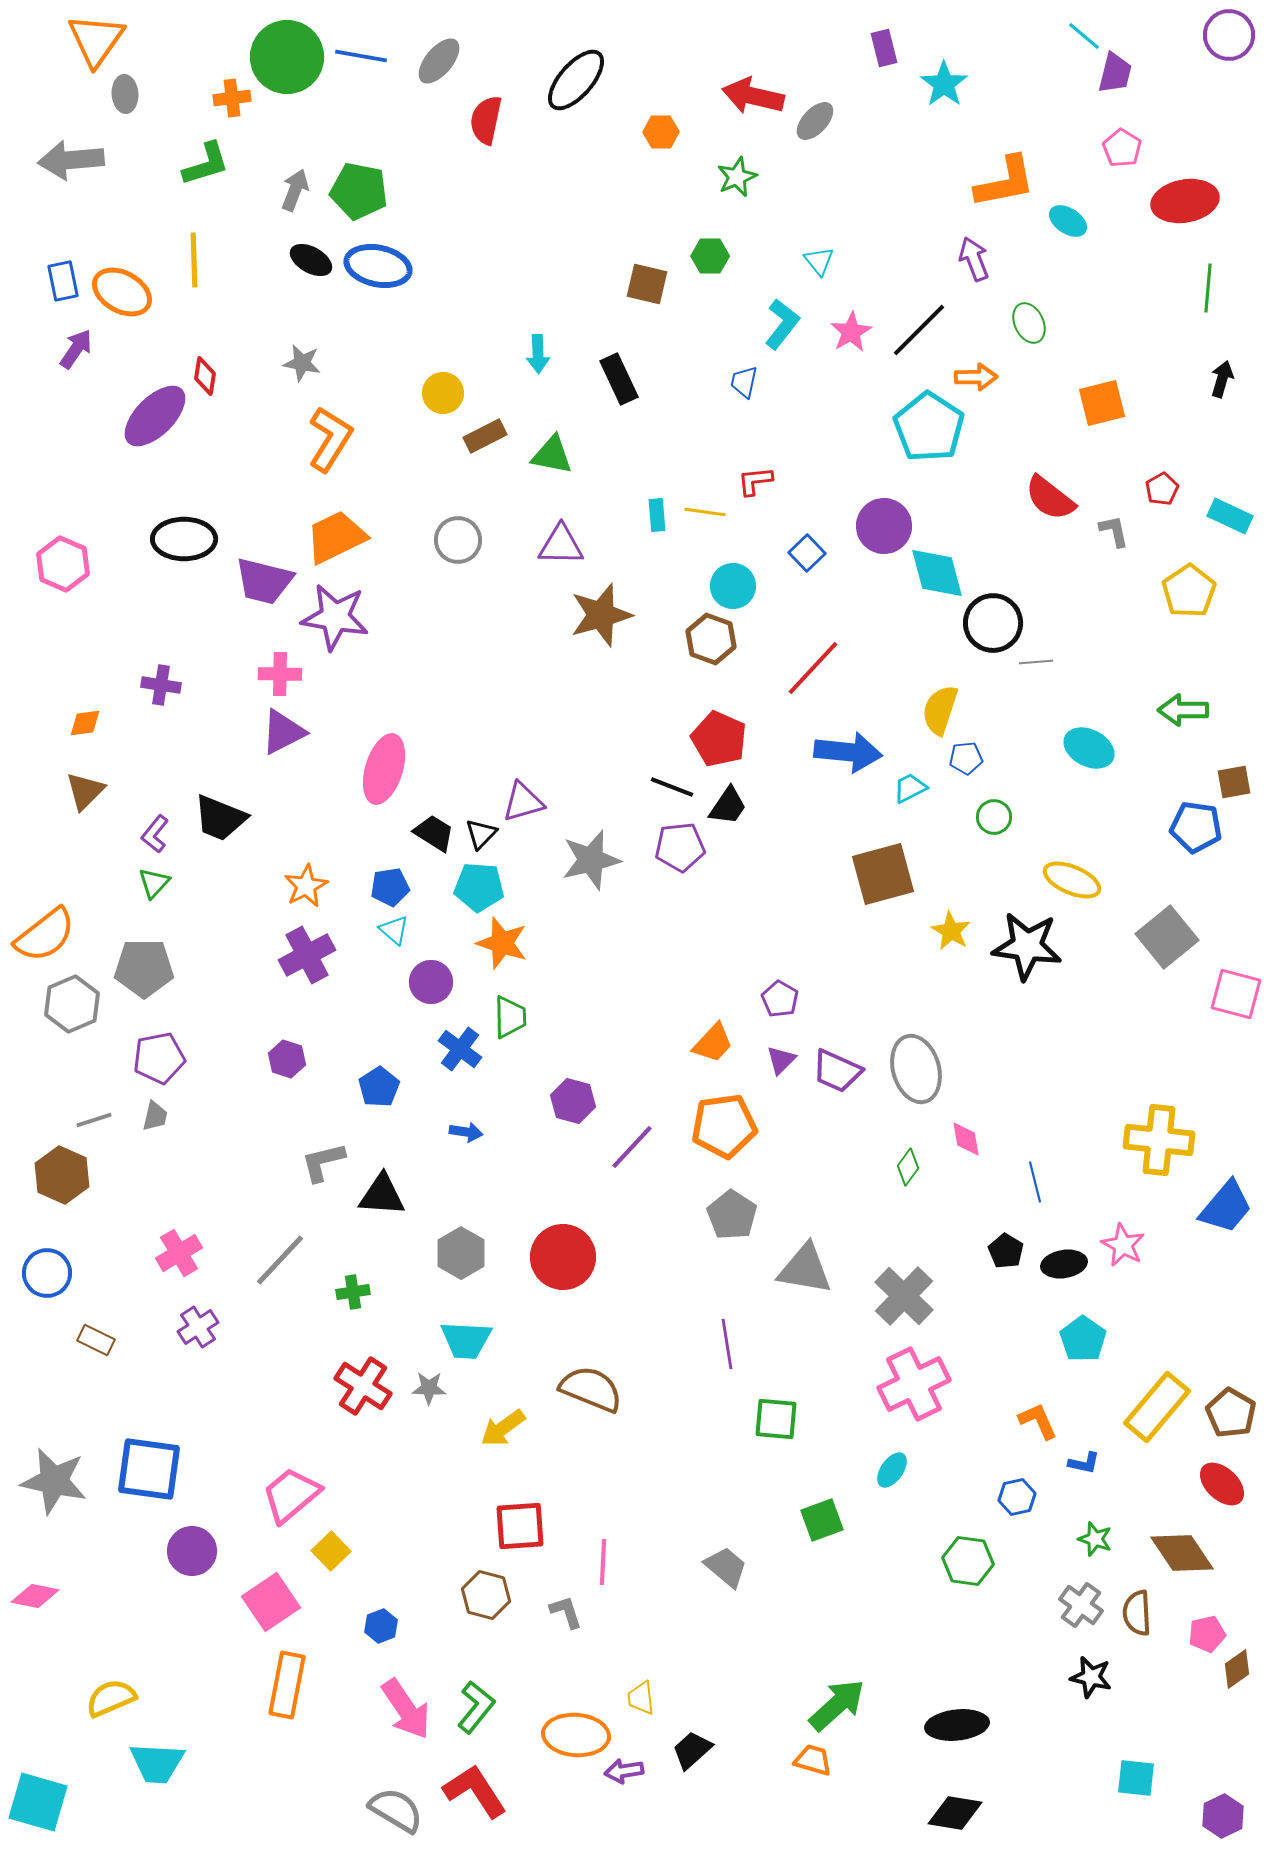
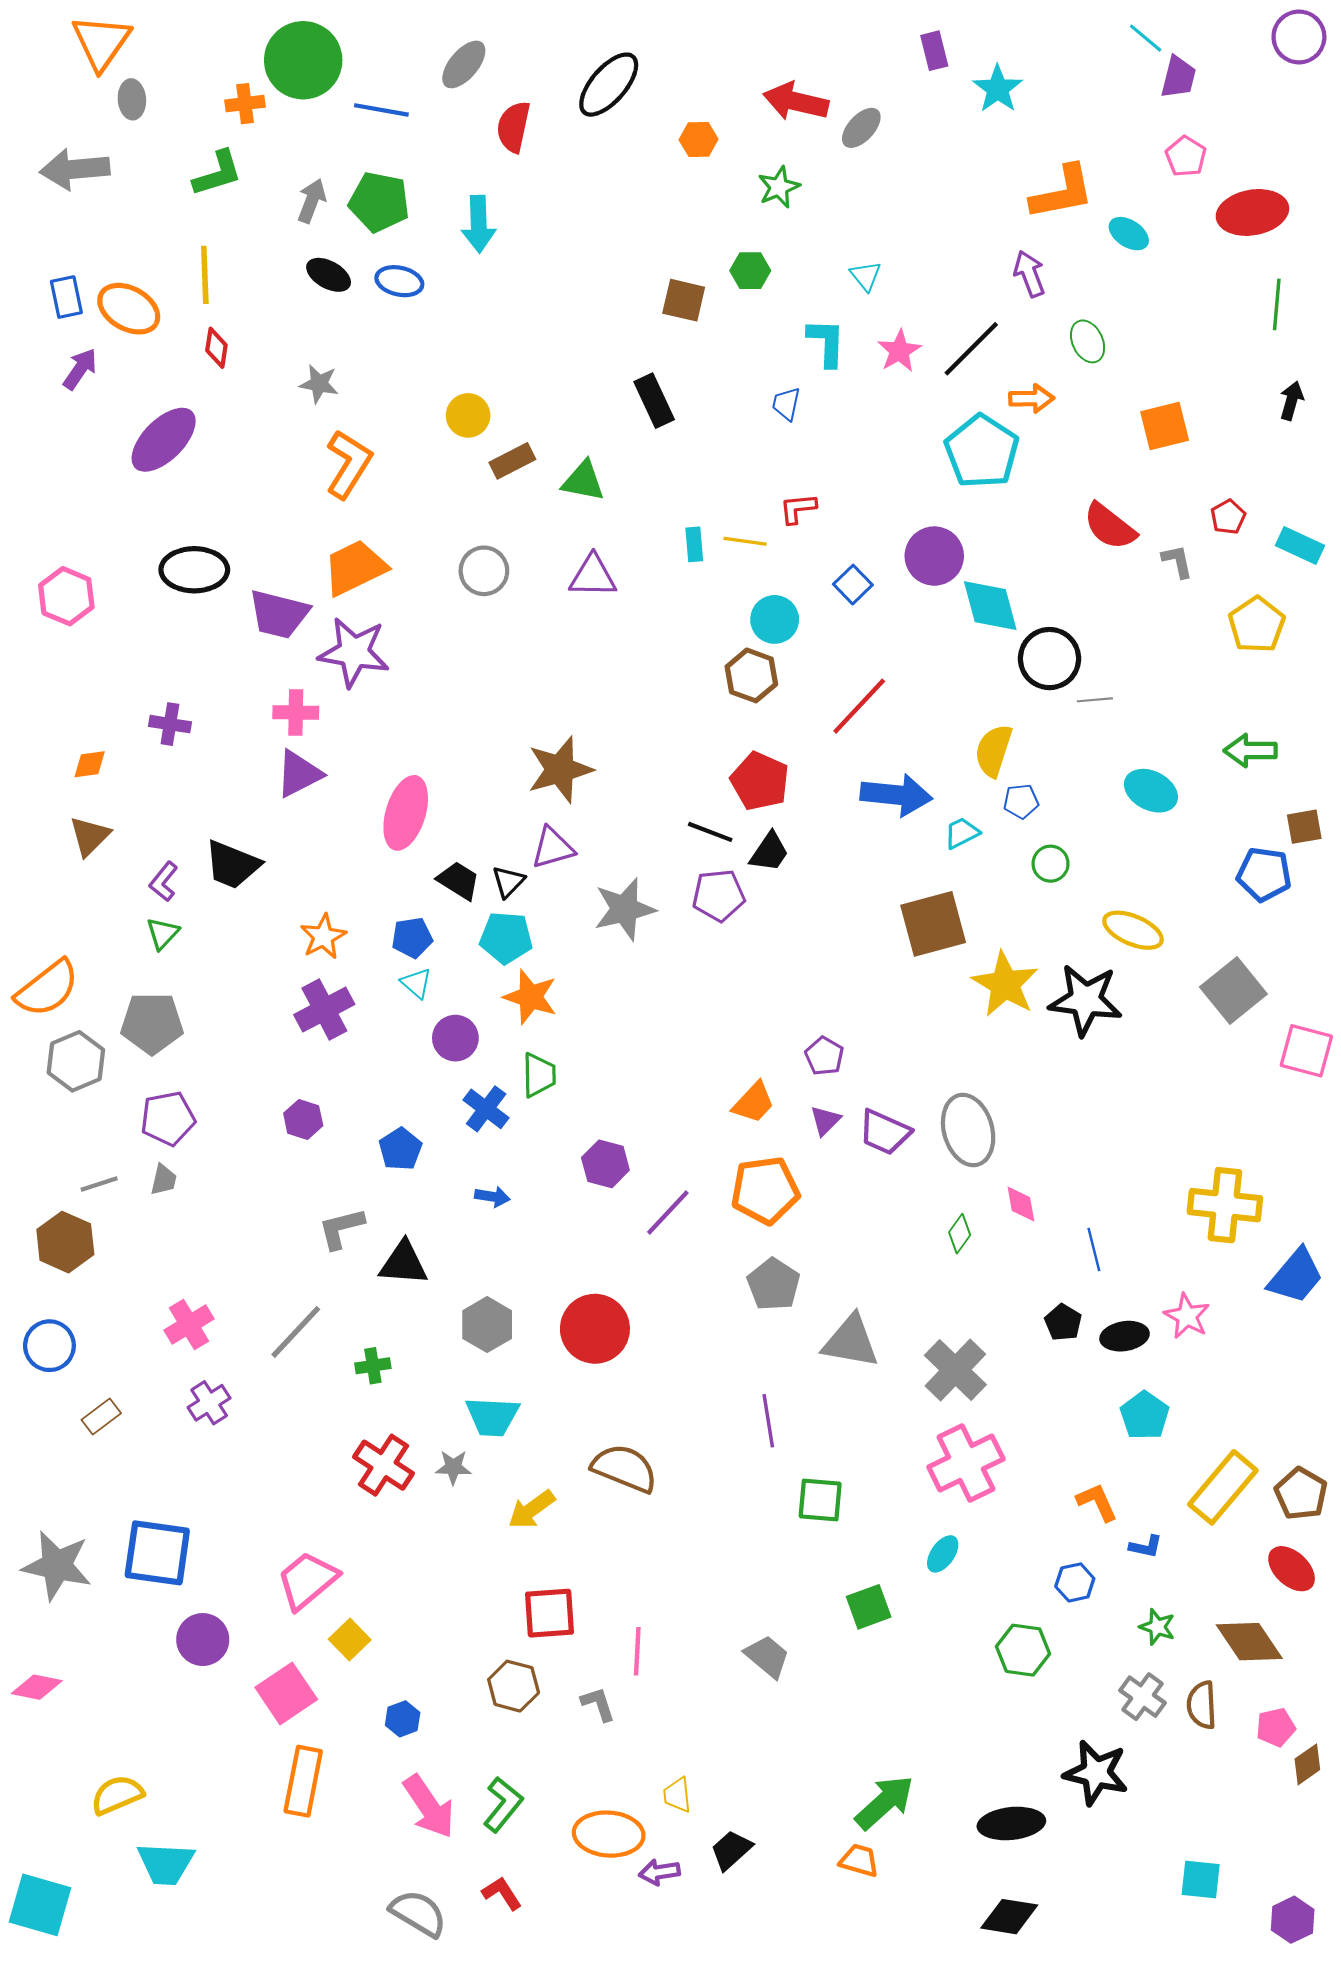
blue line: (361, 56) -> (381, 110), moved
blue ellipse: (378, 266) -> (399, 281), size x0.7
cyan L-shape: (782, 324) -> (826, 342), turned -36
cyan arrow: (538, 354) -> (479, 224), moved, size x1.4
red diamond: (205, 376) -> (216, 348), moved
brown star: (601, 615) -> (560, 770), moved
yellow star: (951, 931) -> (1005, 984), size x1.6
brown rectangle: (96, 1340) -> (101, 1416), turned -63
black star: (1091, 1677) -> (1096, 1773), moved, size x1.5
red L-shape: (475, 1791) -> (502, 1893), size x0.6

